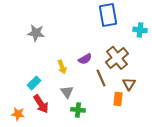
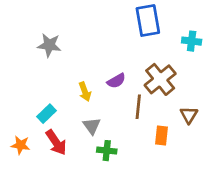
brown line: (101, 78) -> (138, 107), turned 30
brown triangle: (129, 84) -> (189, 115), moved
orange star: (18, 114) -> (21, 145), moved

